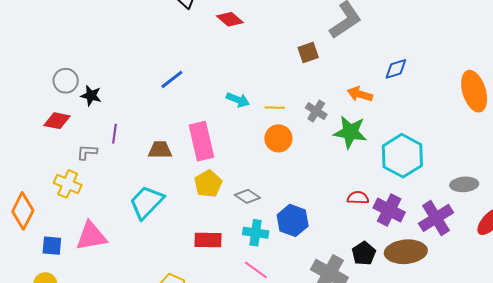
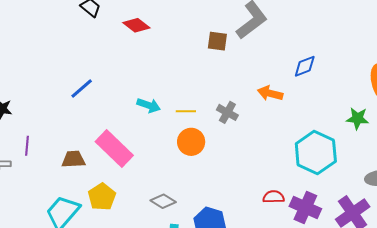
brown square: (308, 53) -> (217, 41), moved, turned 30
green star: (350, 132) -> (357, 118), moved, size x0.7
pink rectangle: (201, 141) -> (114, 149), turned -30
yellow pentagon: (208, 184) -> (102, 197), moved

